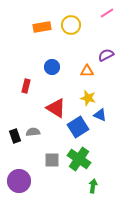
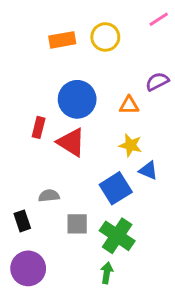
blue circle: (52, 67) -> (77, 99), size x1.6
red triangle: (56, 108) -> (71, 142), moved
black rectangle: (15, 136) -> (22, 221), moved
gray square: (52, 160) -> (77, 224), moved
green arrow: (93, 186) -> (107, 273), moved

